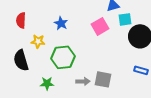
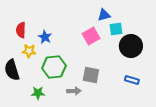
red semicircle: (21, 20) -> (21, 30), moved
blue star: (61, 23) -> (45, 37), moved
gray square: (103, 79) -> (91, 75), moved

